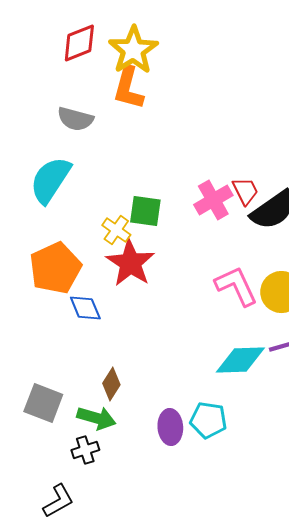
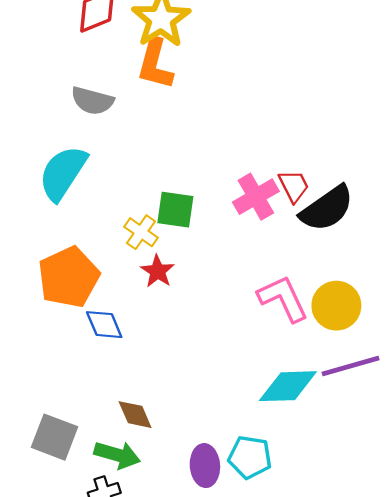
red star: (130, 263) -> (158, 271), size x0.6
brown diamond: (111, 384) -> (135, 415), turned -56

